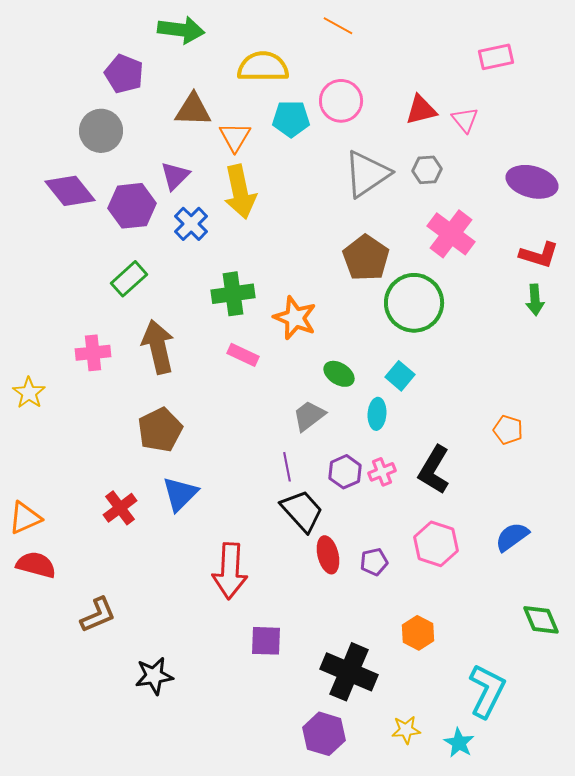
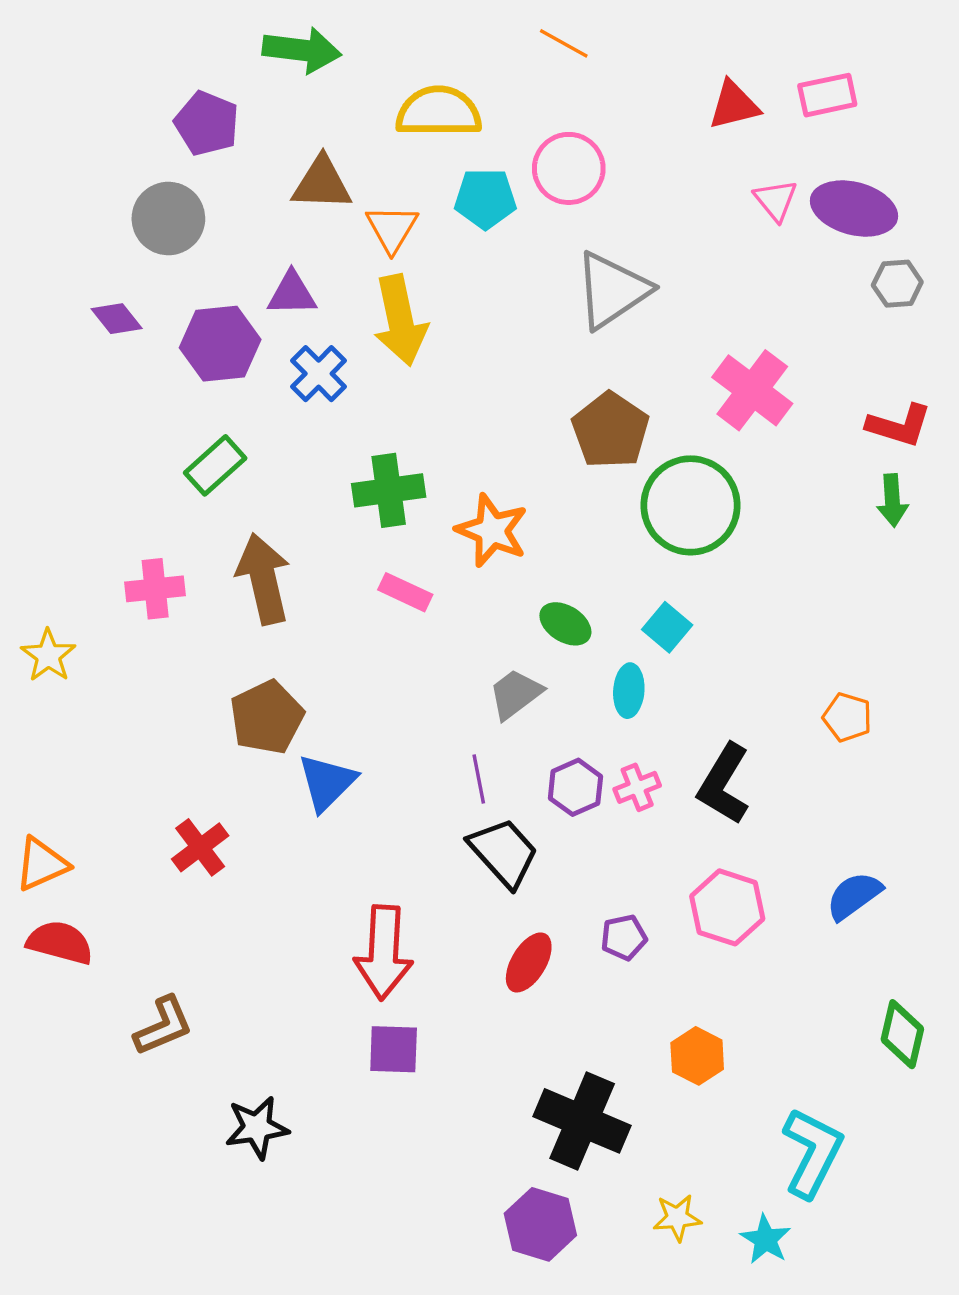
red triangle: (421, 110) -> (734, 105), moved
gray hexagon: (427, 170) -> (897, 284), moved
purple triangle: (175, 176) -> (292, 294), turned 44
purple ellipse: (532, 182) -> (854, 209), moved
purple diamond: (70, 191) -> (117, 319), size x0.6
blue triangle: (180, 494) -> (327, 782), moved
red ellipse: (328, 555) -> (529, 962), moved, turned 45
green diamond: (541, 620) -> (902, 1034), turned 36
purple square: (266, 641) -> (394, 1049), moved

